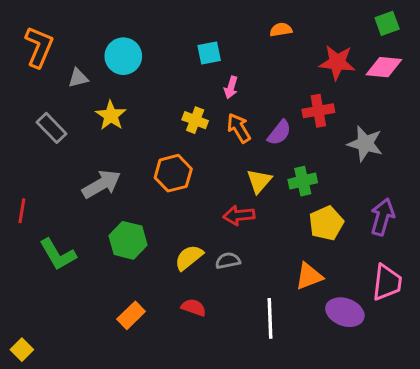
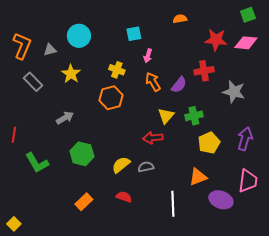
orange L-shape: (39, 47) -> (22, 46), moved
yellow cross: (195, 120) -> (117, 70), moved
orange hexagon: (173, 173) -> (111, 98), moved
gray arrow: (101, 184) -> (65, 118), size x0.7

